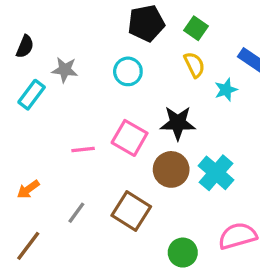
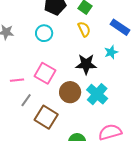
cyan star: (226, 90) -> (111, 52), moved
black star: (178, 123) -> (86, 64), moved
gray line: (76, 213) -> (26, 100), moved

